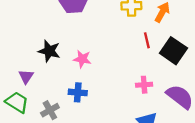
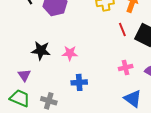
blue cross: (78, 92) -> (79, 82), moved
gray cross: (50, 110) -> (49, 101), turned -35

